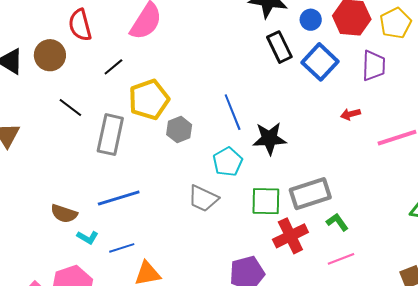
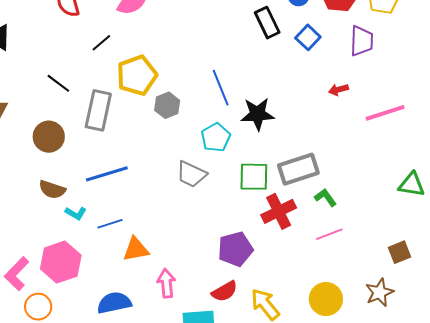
brown circle: (50, 55) -> (49, 137), moved
blue square: (320, 62) -> (308, 37), size x0.7

